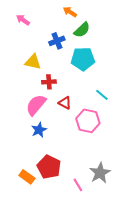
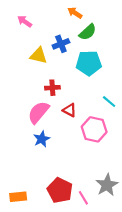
yellow triangle: (33, 62) -> (38, 56), moved
red pentagon: (49, 167) -> (60, 190), moved
orange rectangle: (27, 177) -> (18, 197), moved, turned -42

